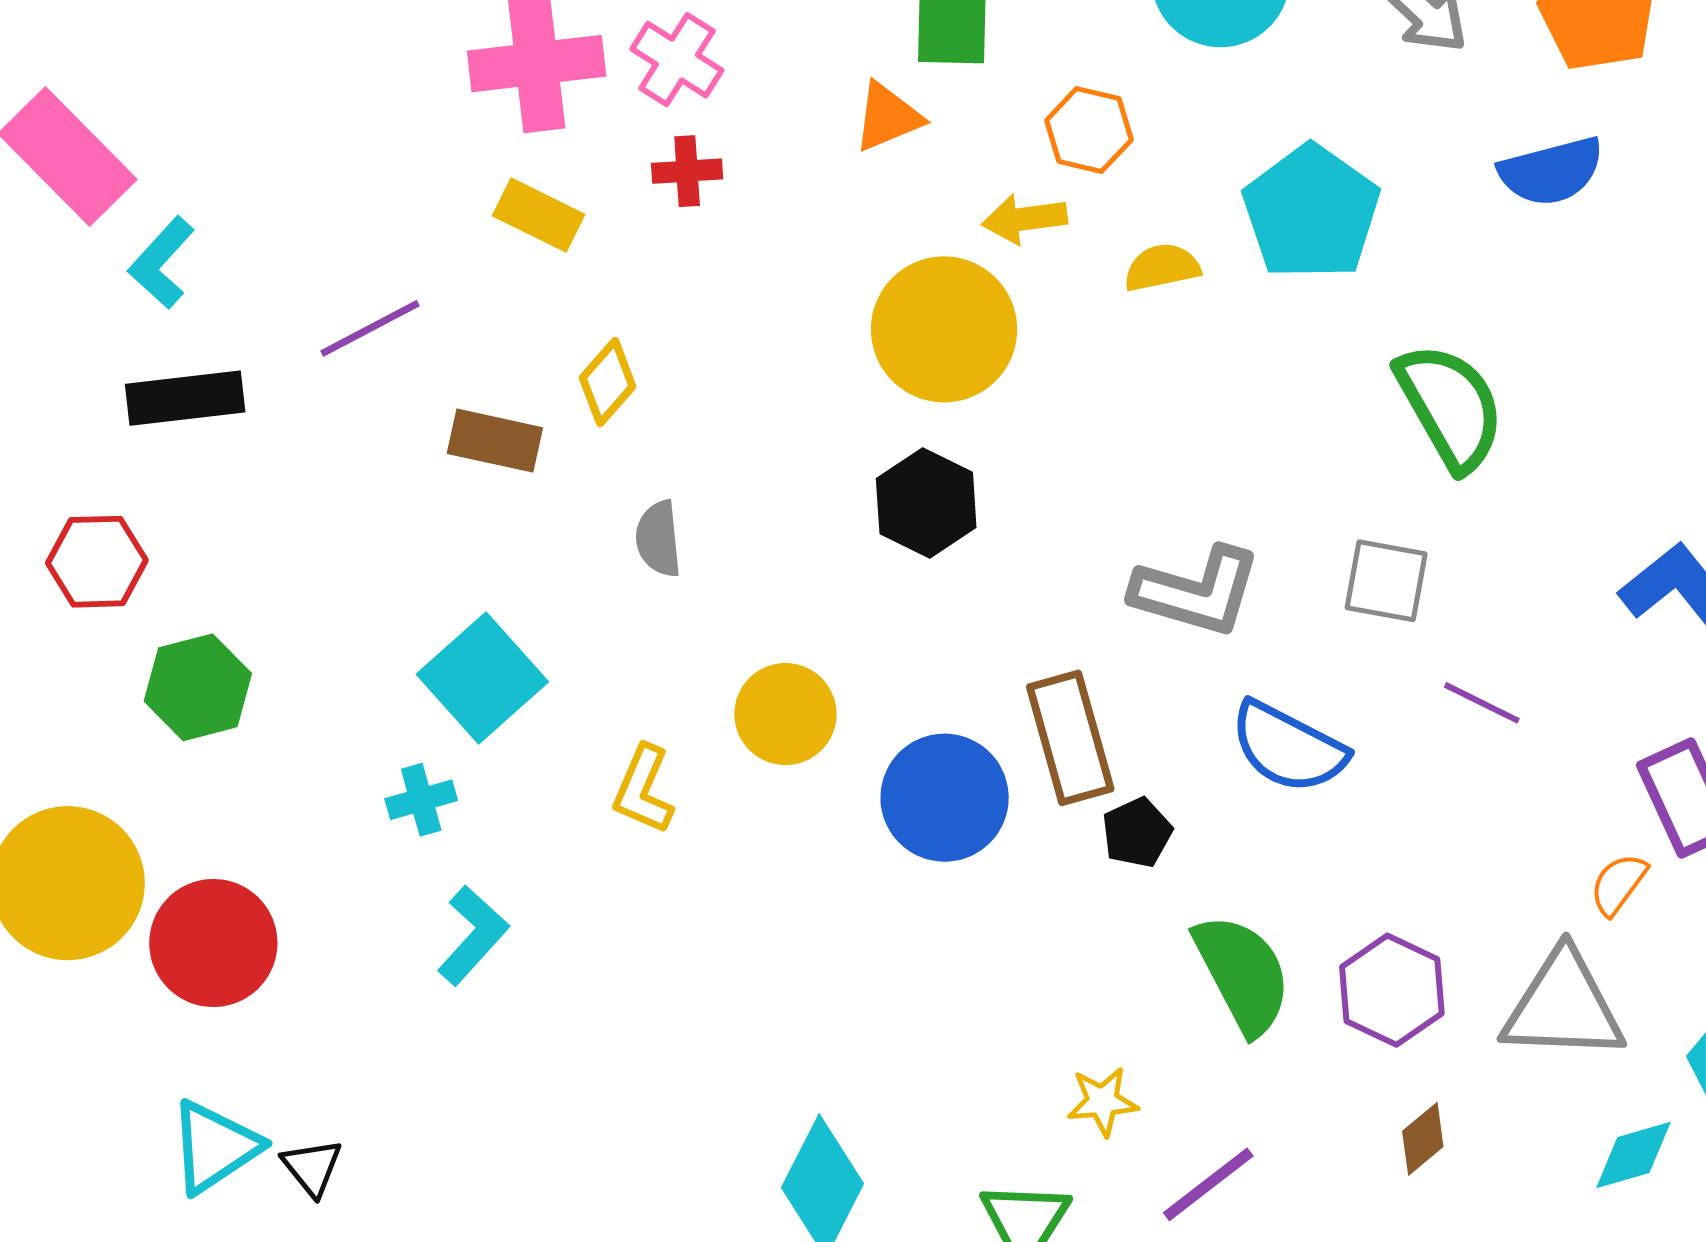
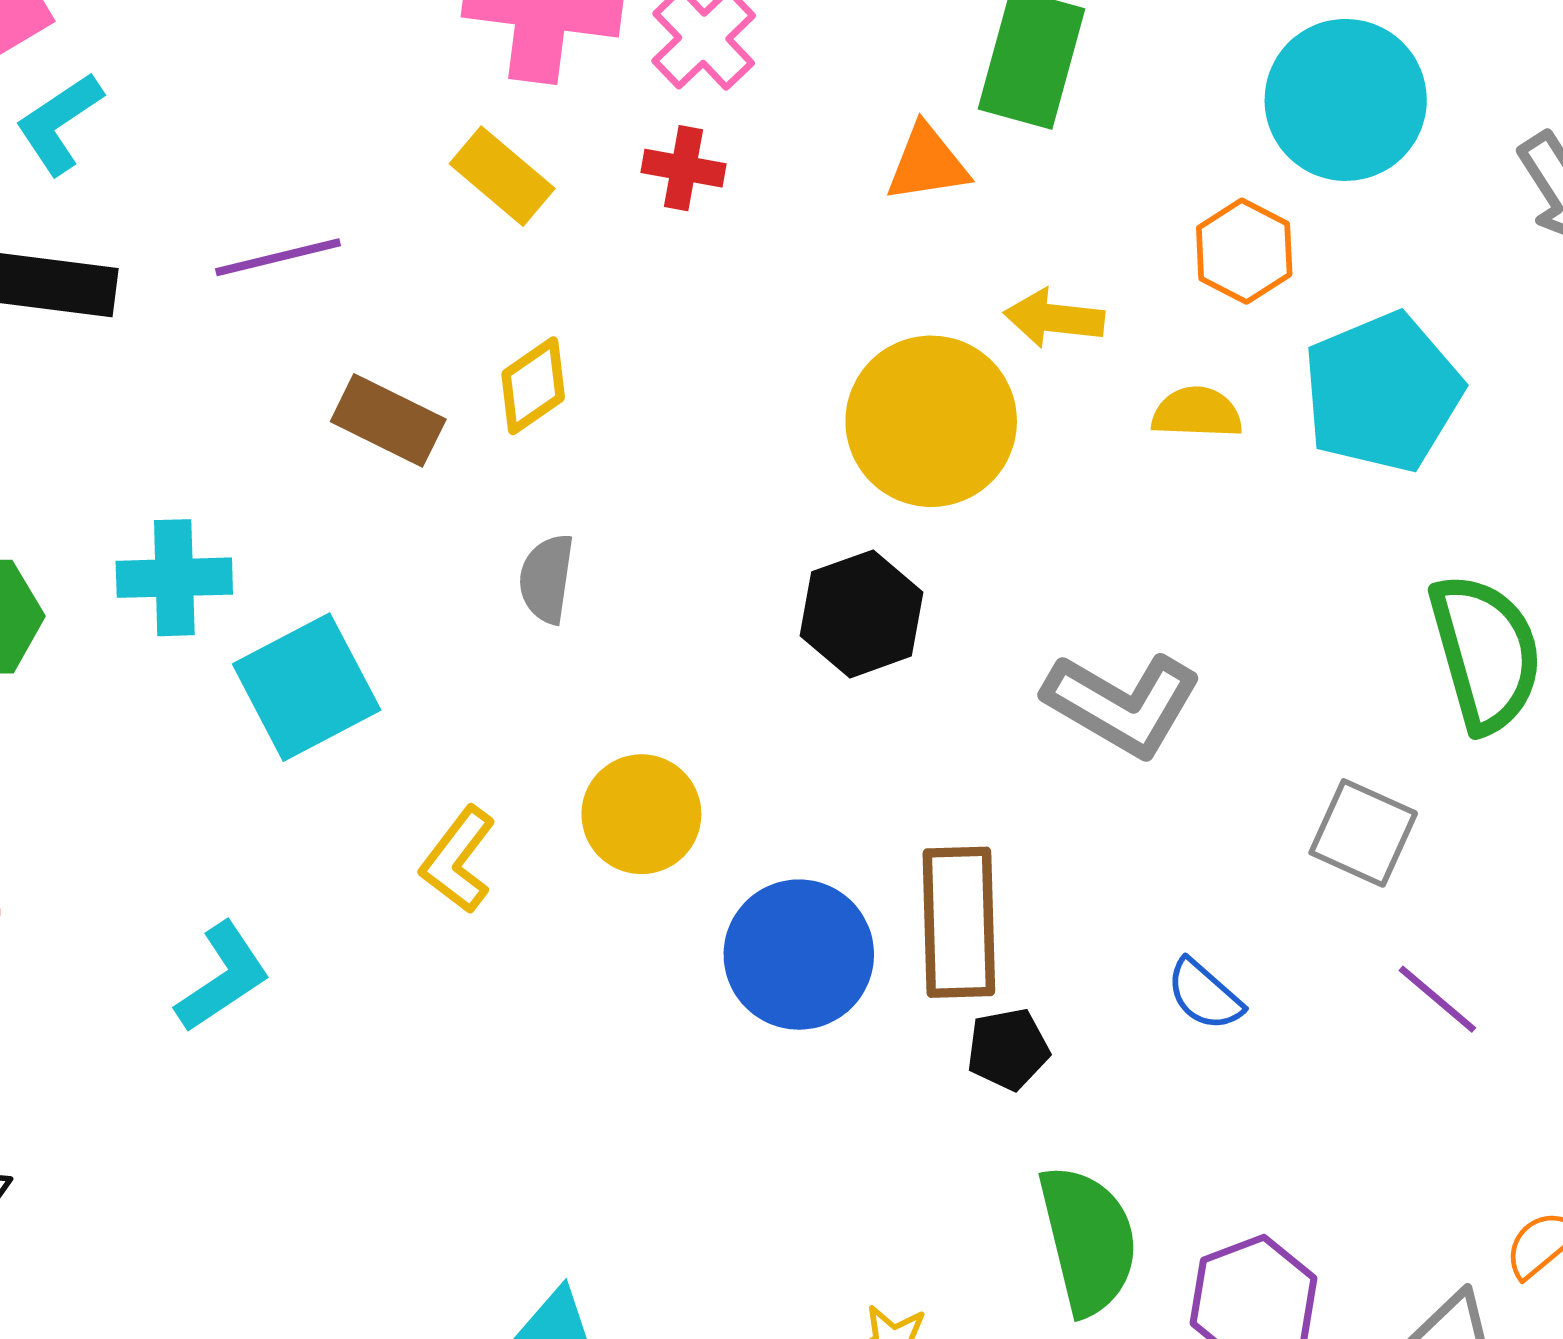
orange hexagon: (1089, 130) -> (1244, 251), moved
gray L-shape: (1196, 592) -> (1122, 704), moved
blue semicircle: (1288, 747) -> (1204, 995), size x0.6
cyan cross: (421, 800) -> (174, 578), moved, size x1.4

